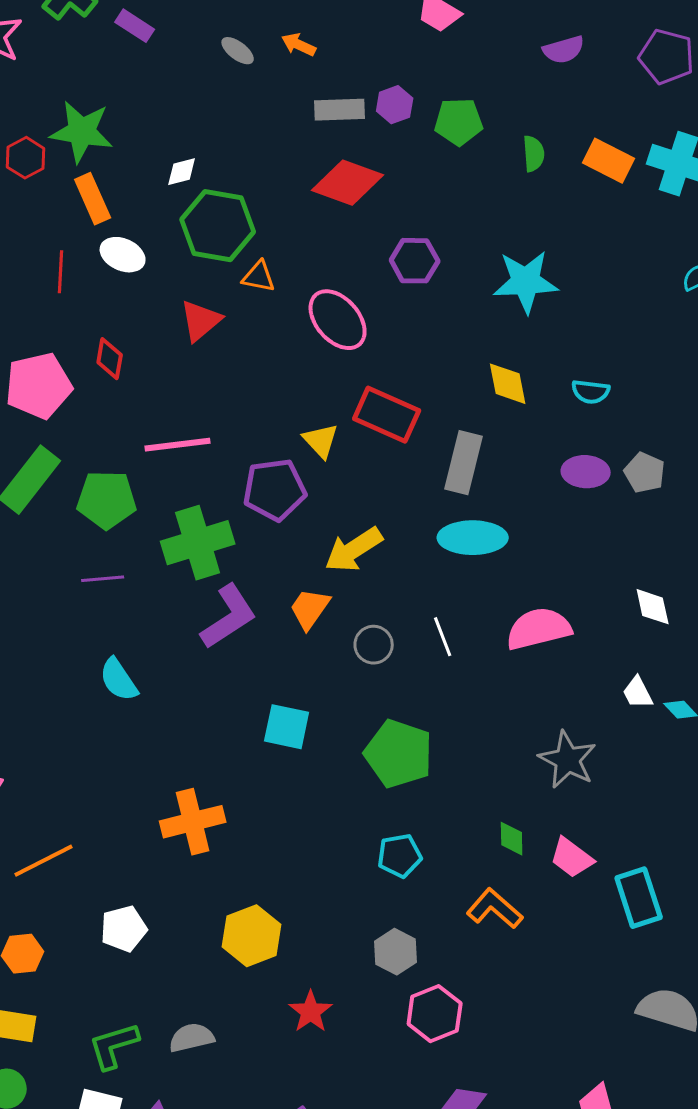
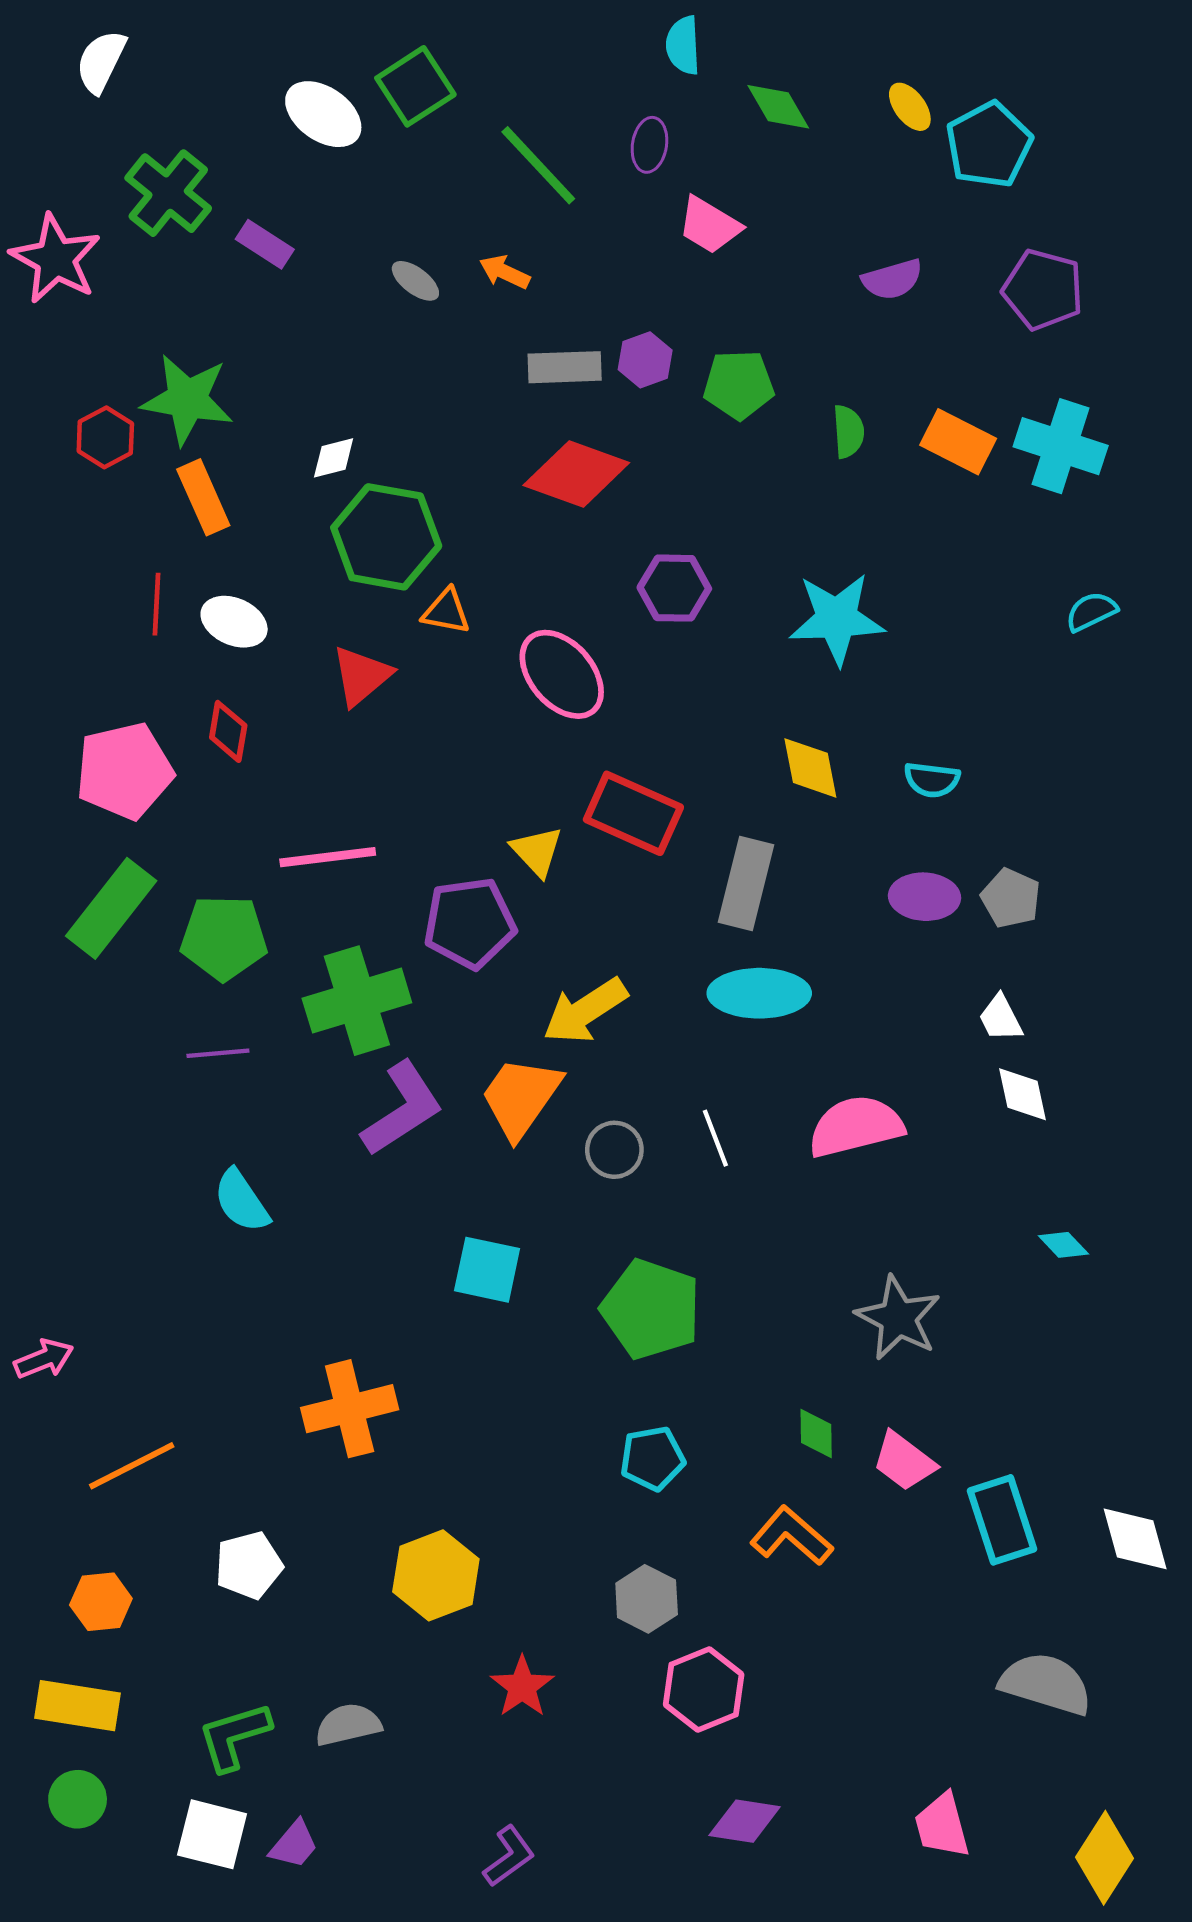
white ellipse: (123, 255) -> (234, 622), moved
orange trapezoid: (310, 609) -> (521, 1097), size x1.4
white trapezoid: (638, 693) -> (1001, 1018), moved

